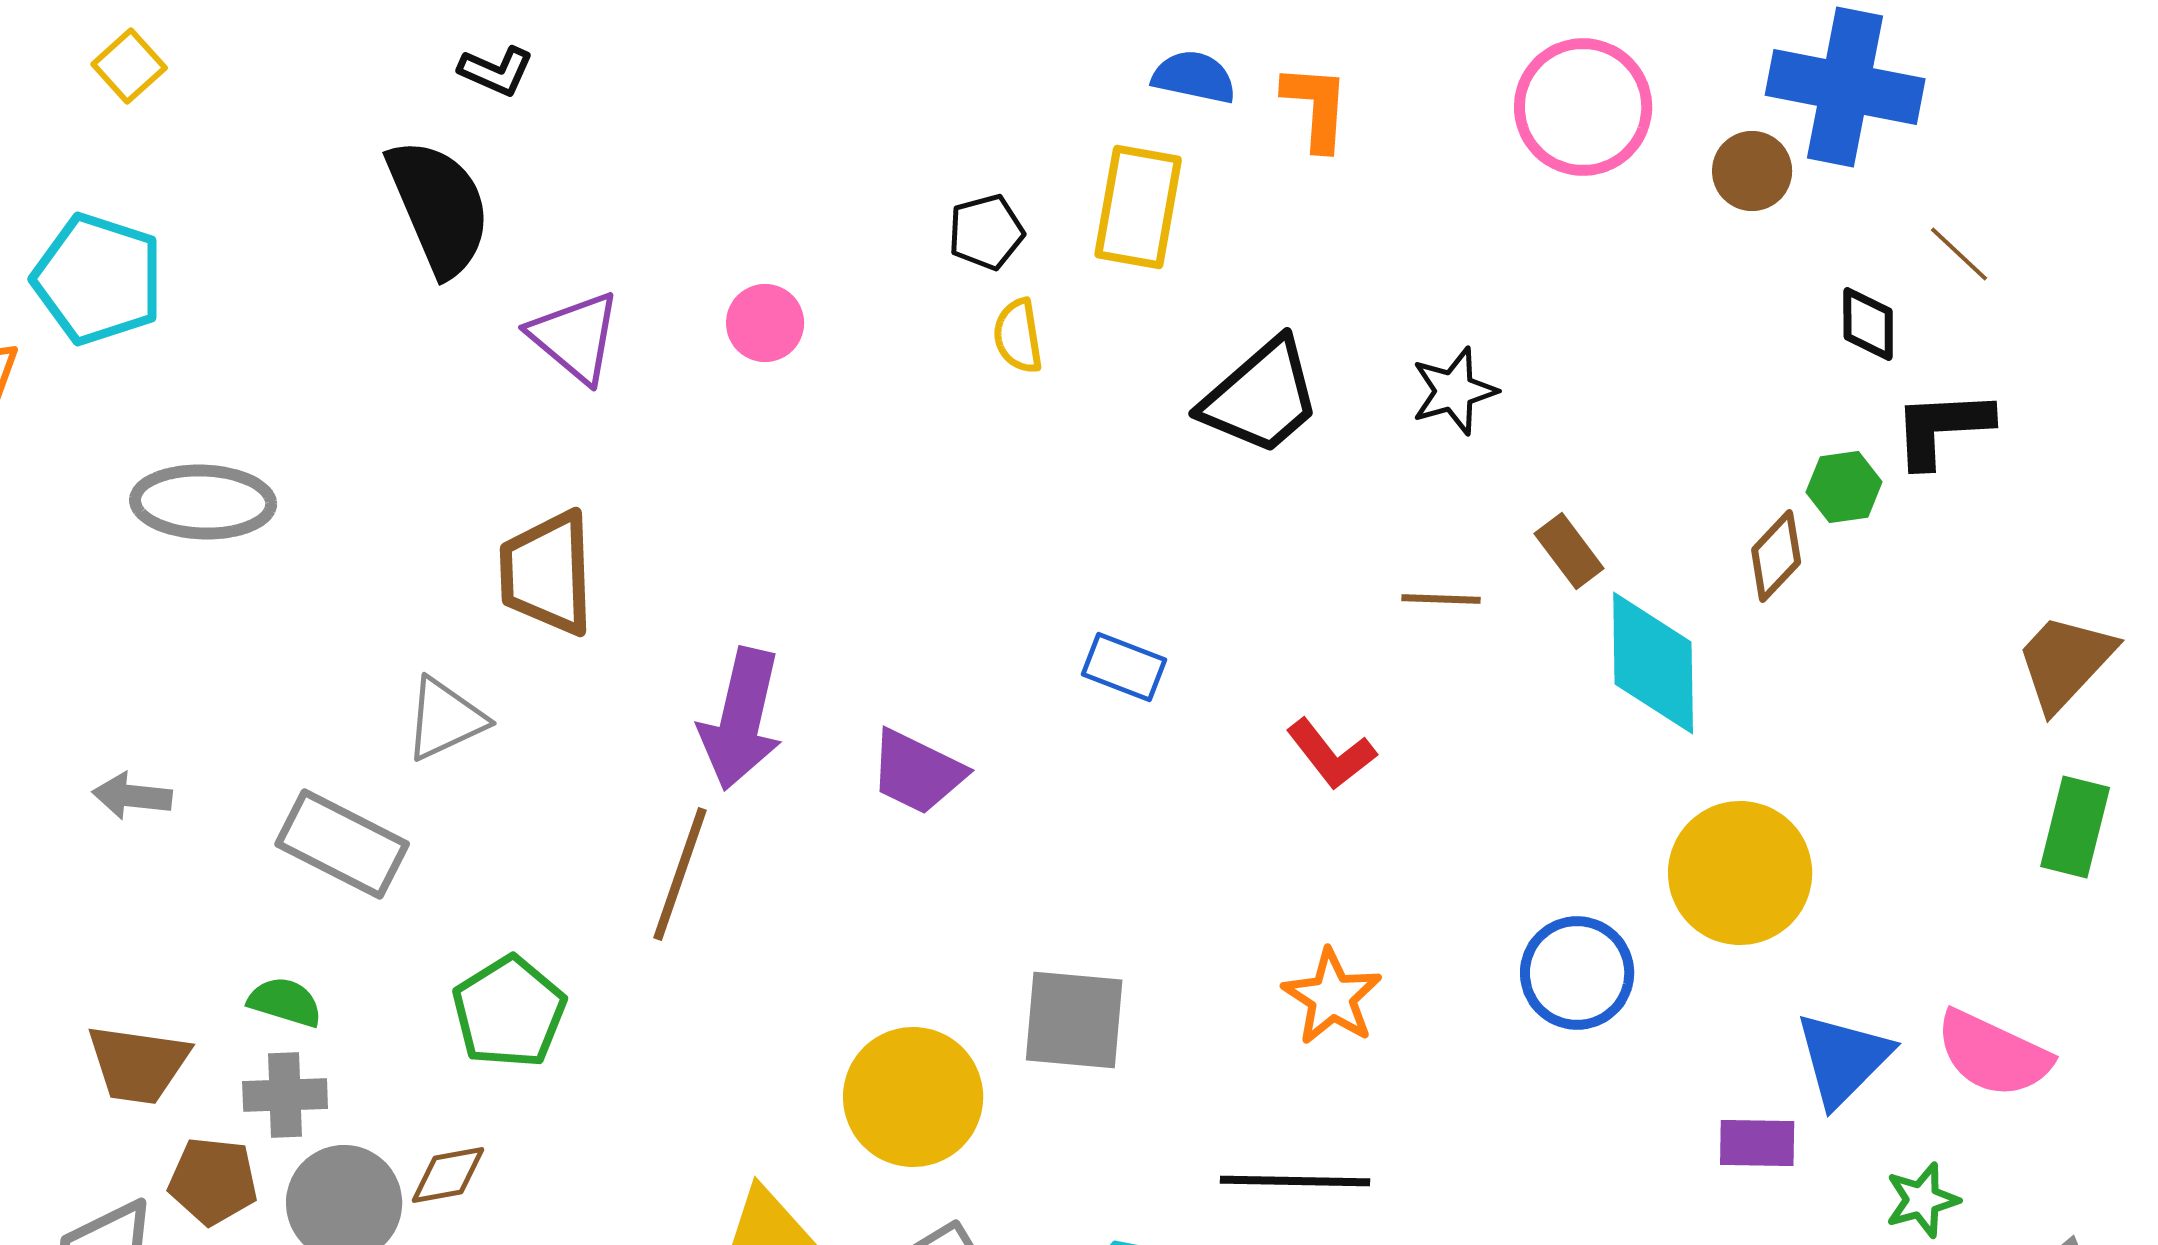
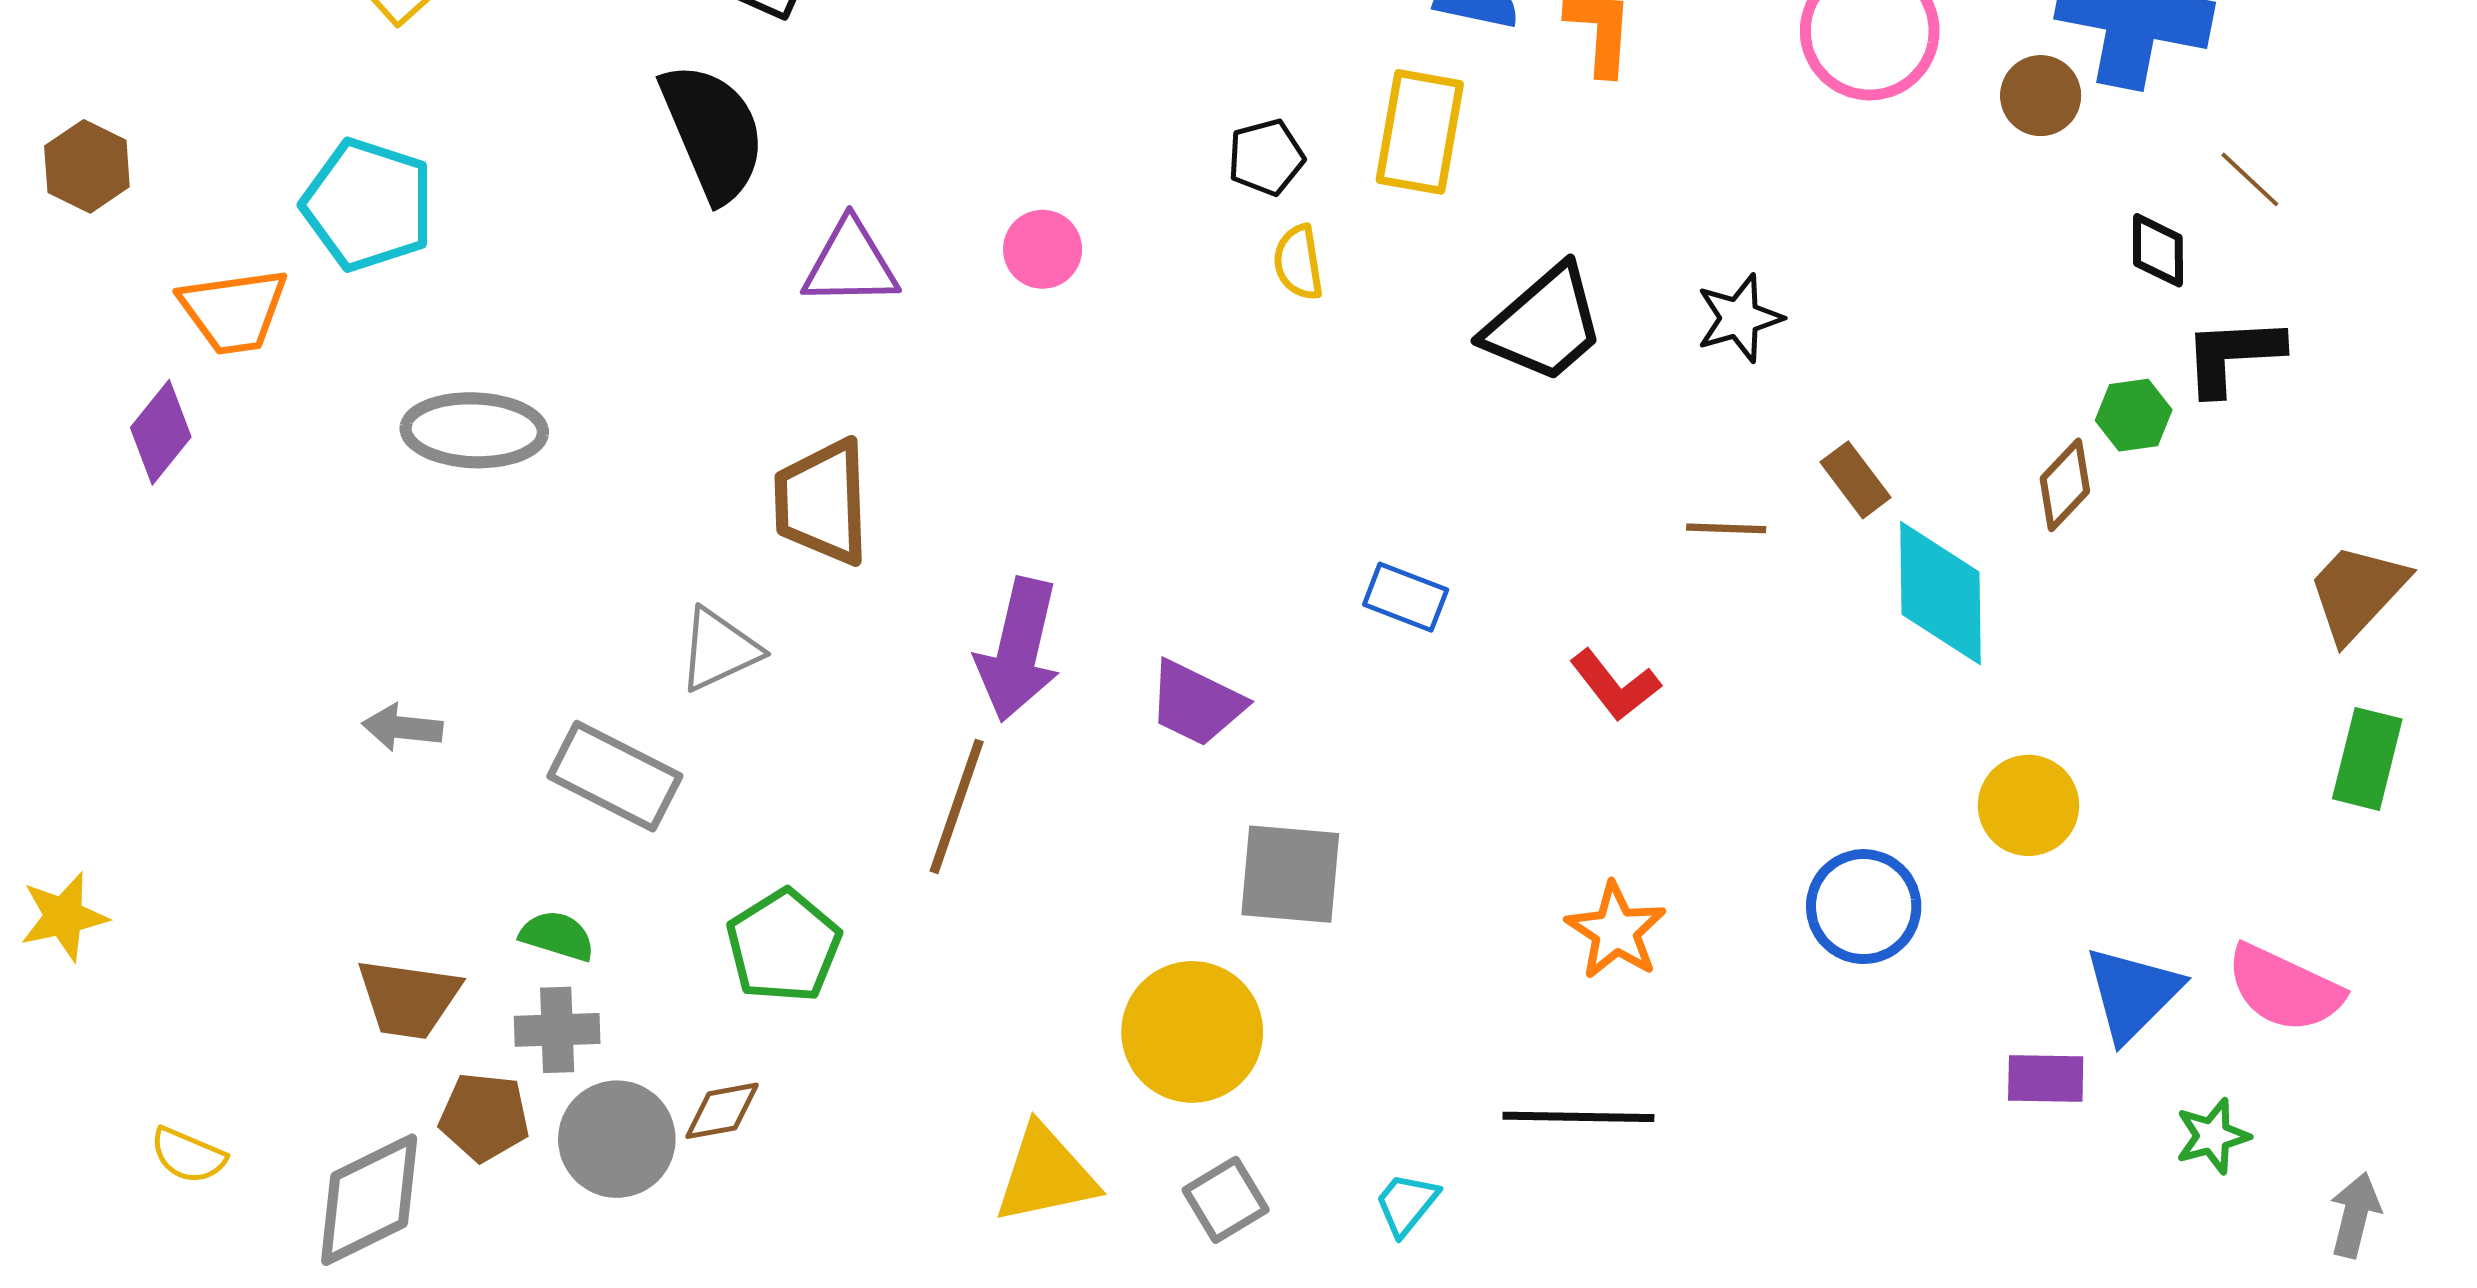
purple triangle: (575, 337) -> (850, 263), turned -41
yellow circle: (1740, 873) -> (2028, 805), size x0.7
gray square: (1074, 1020) -> (1290, 874), moved

